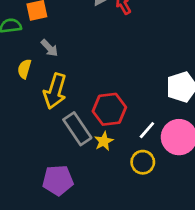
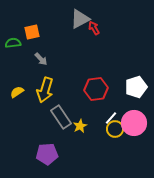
yellow semicircle: (24, 69) -> (17, 92), moved, turned 40
red hexagon: (109, 109) -> (96, 89), moved
yellow circle: (143, 162) -> (115, 129), moved

